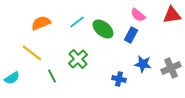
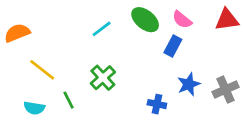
orange semicircle: (41, 23) -> (17, 33), moved
green ellipse: (103, 29) -> (145, 20), moved
blue star: (143, 64) -> (189, 84), turned -30
cyan semicircle: (12, 78) -> (34, 108), moved, turned 42

